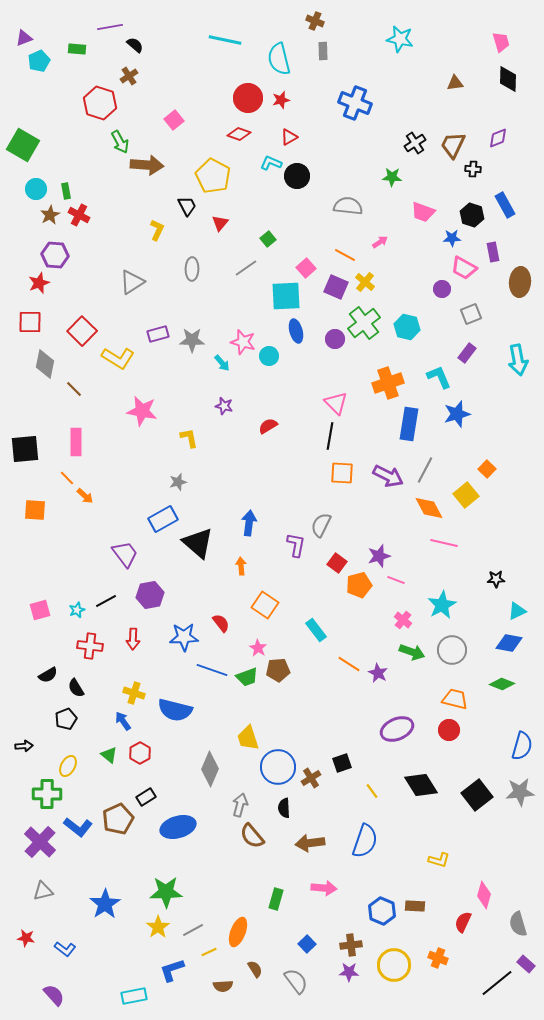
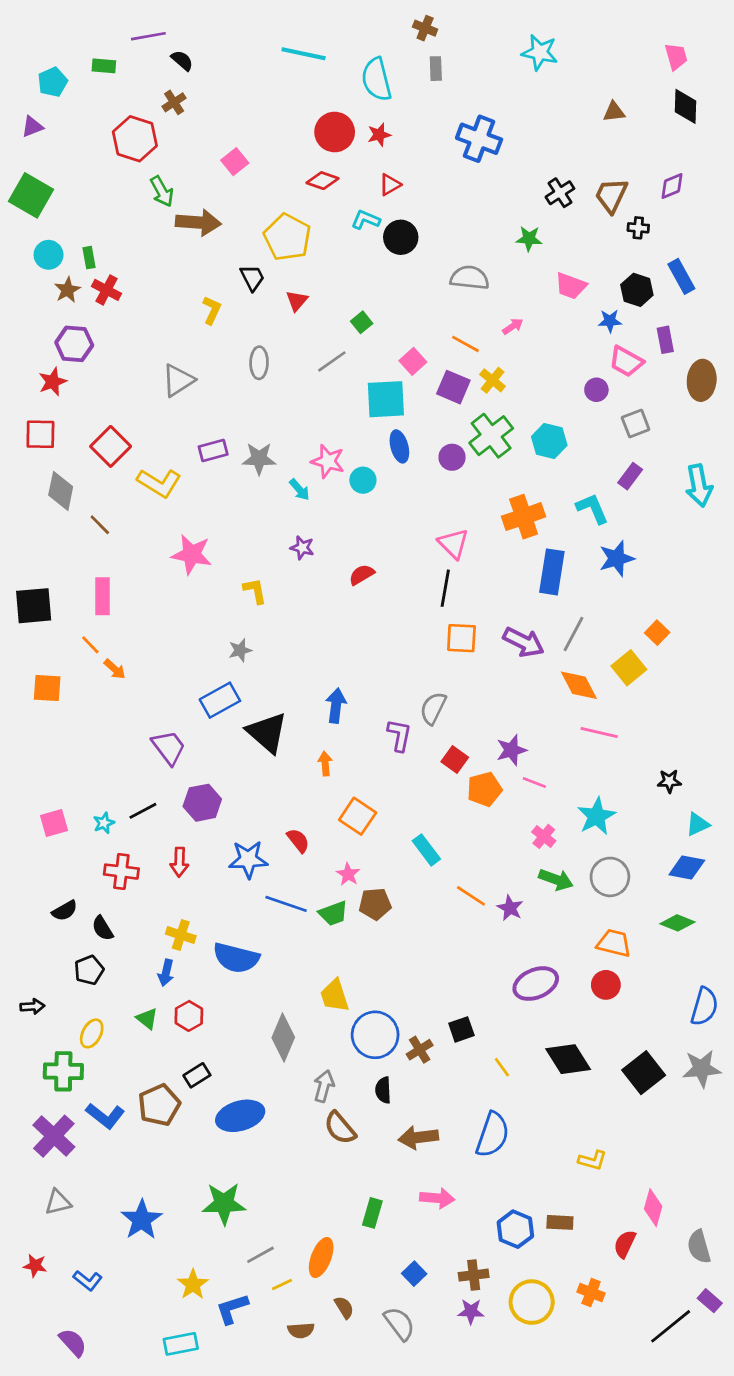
purple triangle: (24, 38) -> (32, 127), moved
blue arrow: (123, 721) -> (166, 973), turned -132
yellow star: (158, 927) -> (193, 1284), moved

